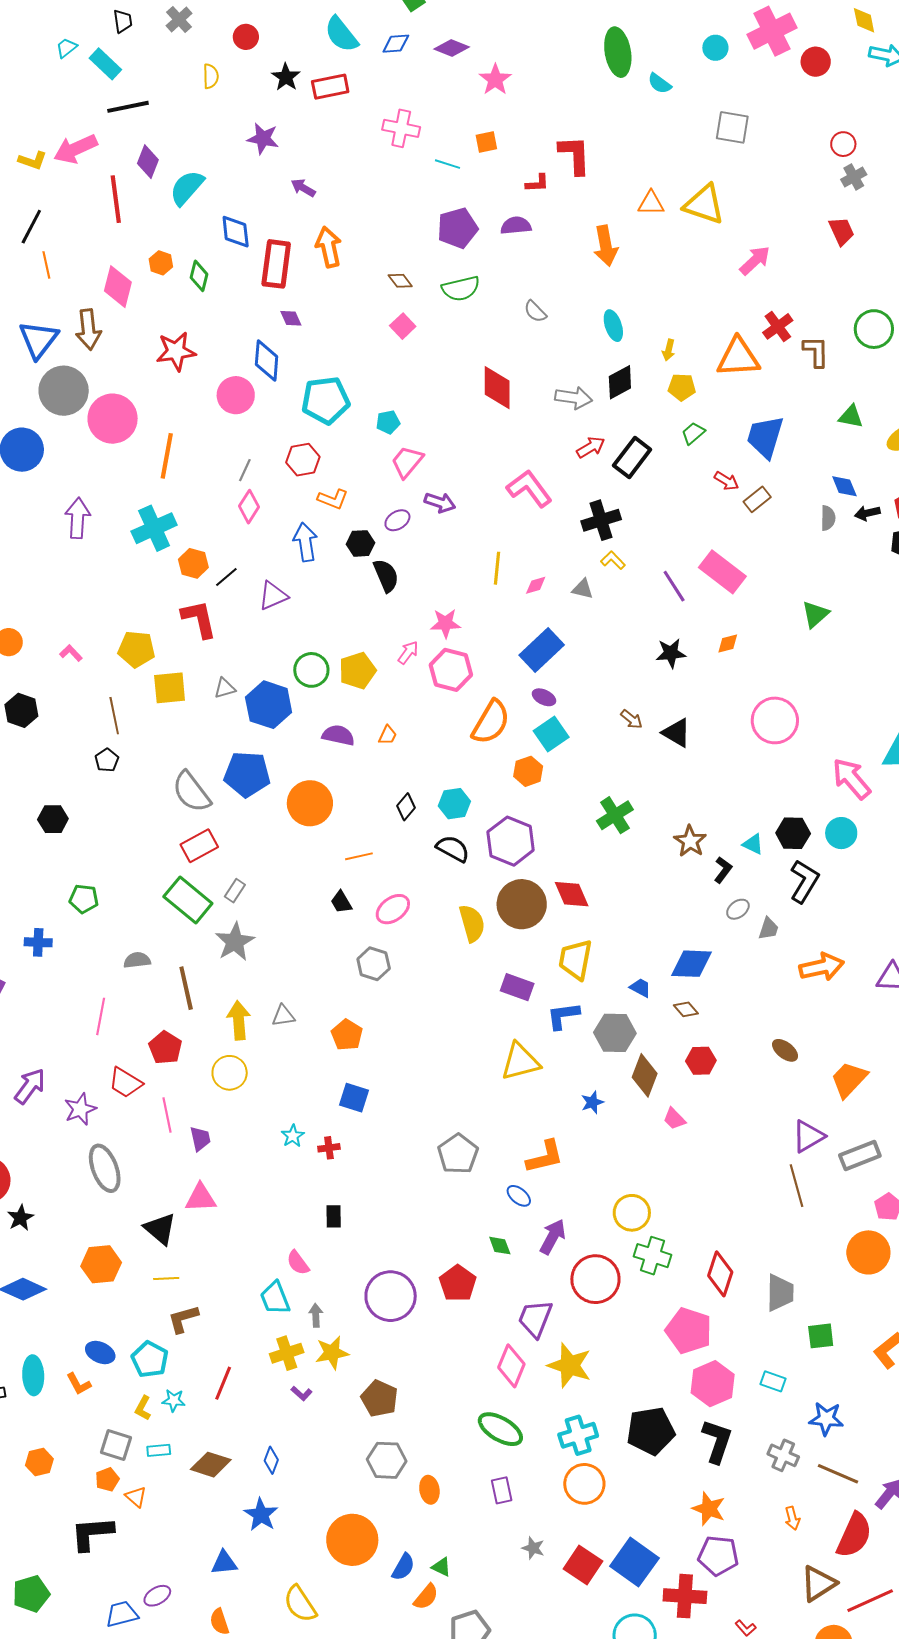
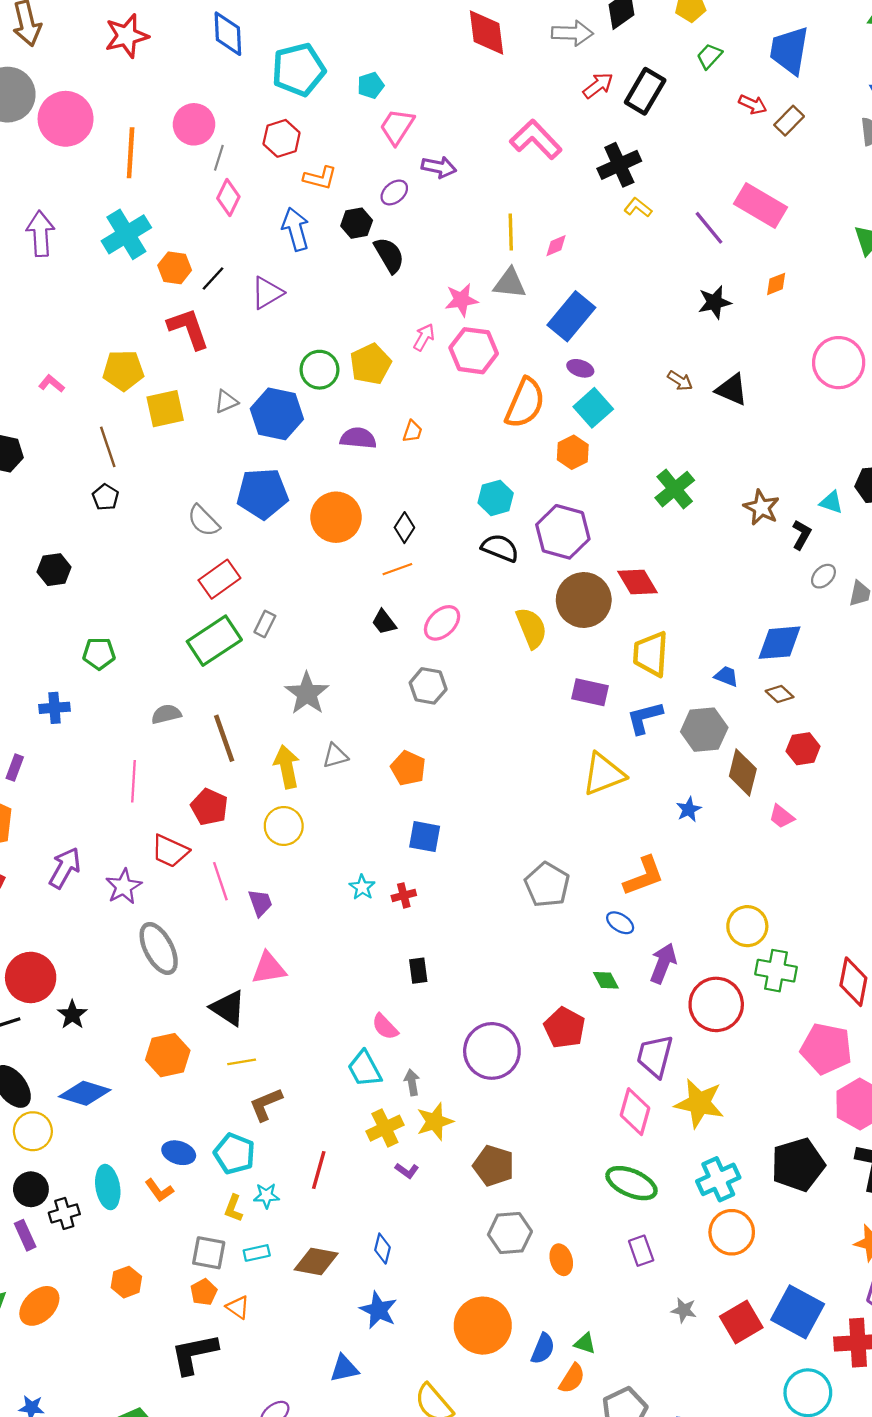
pink circle: (236, 395) -> (194, 124), moved
gray triangle: (583, 589) -> (510, 283), moved, size x1.4
gray semicircle: (191, 792) -> (203, 521), size x0.7
black diamond: (406, 807) -> (404, 528), moved
green rectangle: (188, 900) -> (214, 641), turned -66
gray star: (235, 942) -> (307, 693), moved
red square: (583, 1565) -> (741, 1322), turned 33

